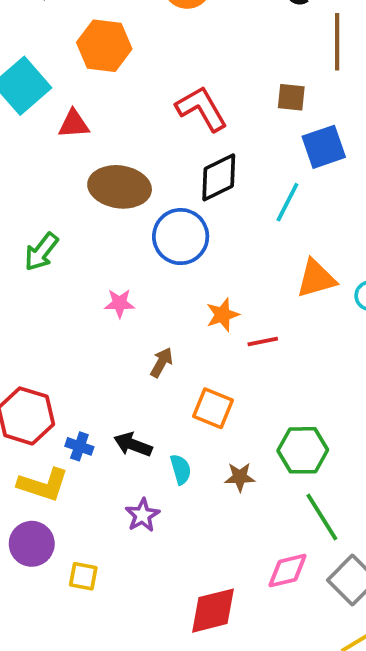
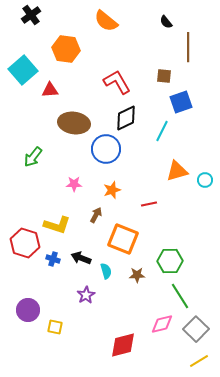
orange star: (223, 315) -> (112, 190), moved
orange square: (213, 408) -> (123, 239), size x1.4
yellow L-shape: (43, 485) -> (57, 225), moved

